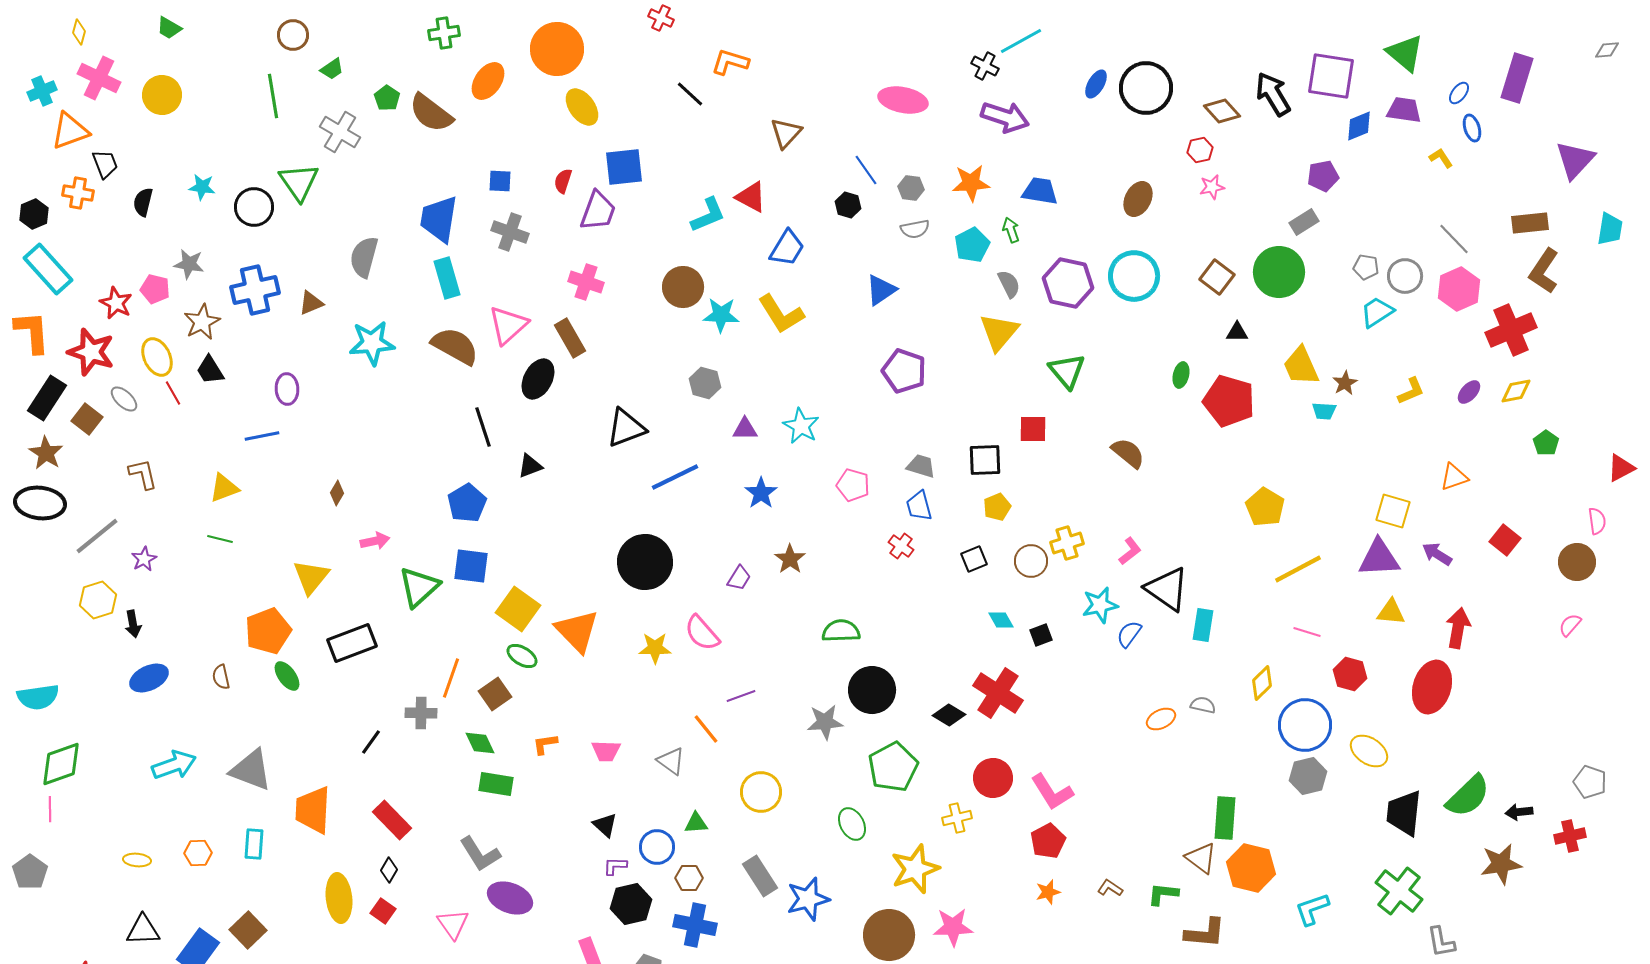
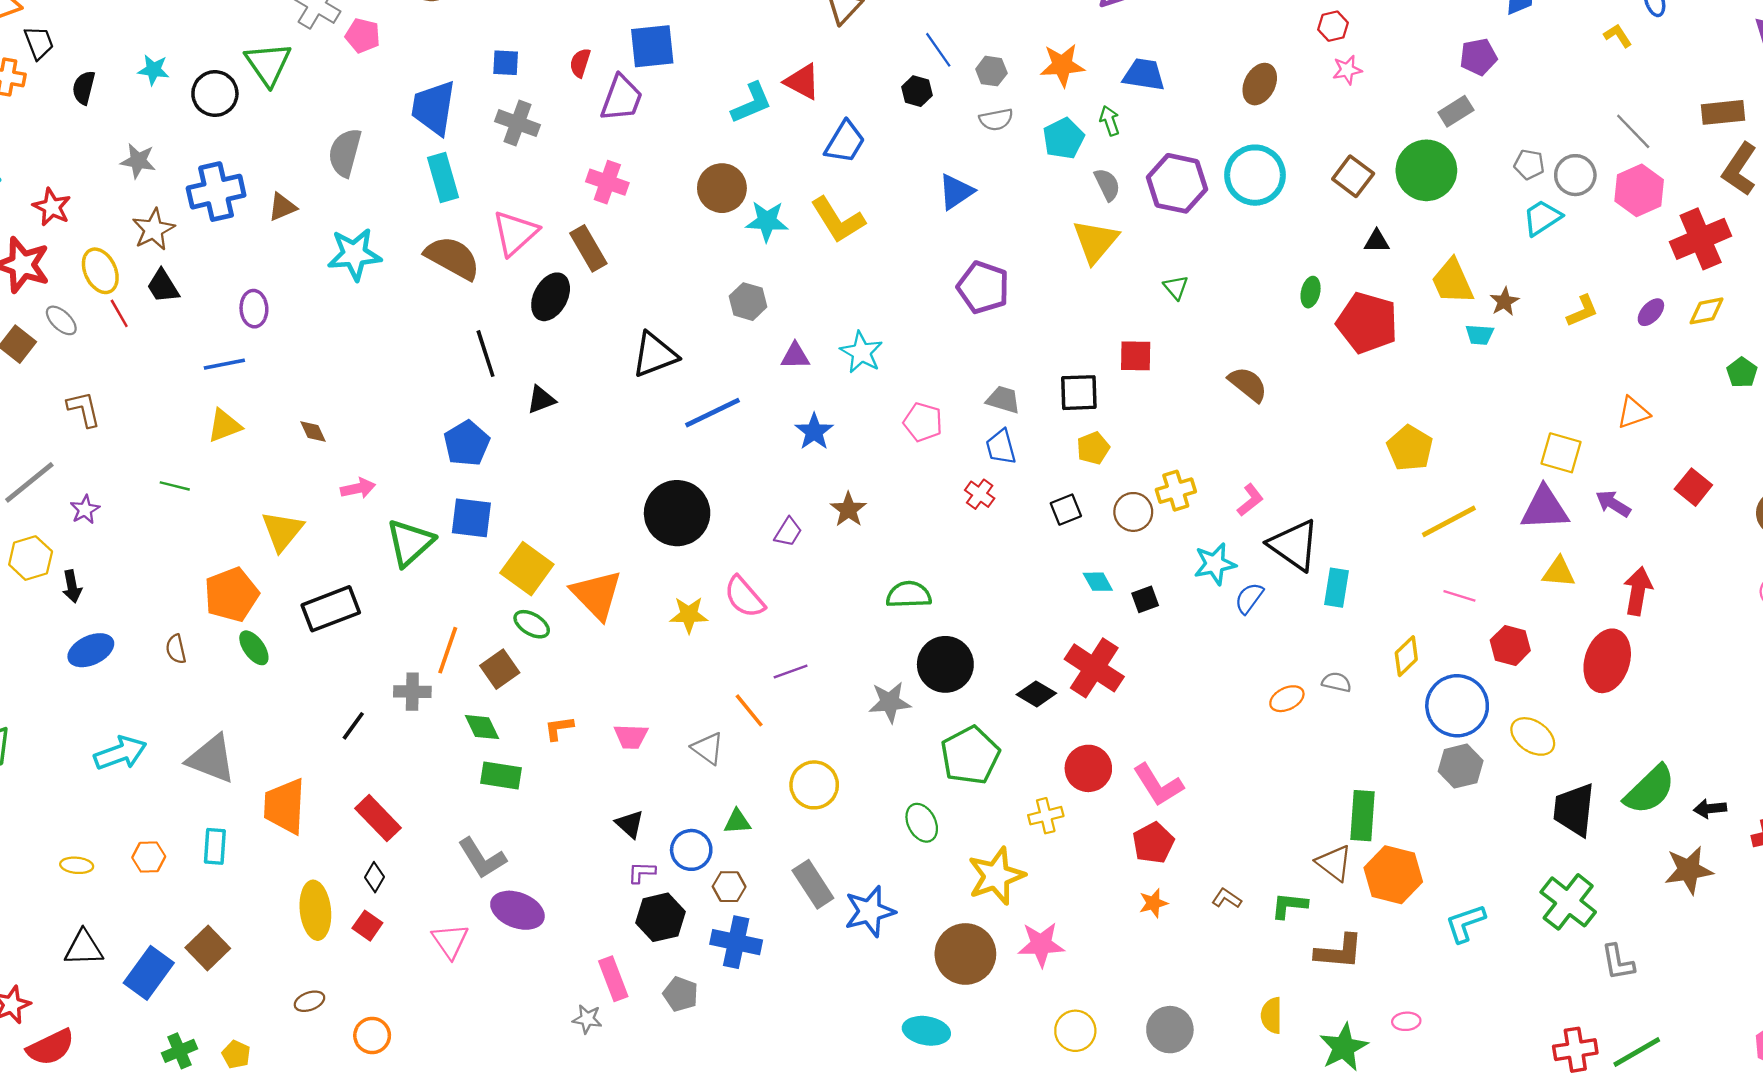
pink pentagon: (155, 289) -> (363, 36), moved
green triangle: (1067, 371) -> (1176, 287), size x0.6
yellow triangle: (224, 488) -> (224, 426), moved
brown diamond: (337, 493) -> (313, 432), turned -55

